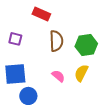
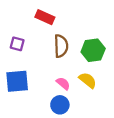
yellow semicircle: (81, 73) -> (88, 80), turned 102
blue circle: (28, 96) -> (60, 105), moved

